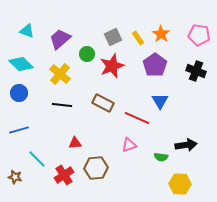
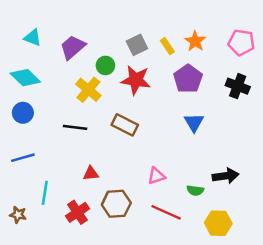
red star: (112, 66) -> (136, 80), turned 30
yellow cross: (60, 74) -> (88, 90), moved
red line: (137, 118) -> (166, 212), moved
cyan line: (37, 159) -> (45, 193), turned 54

